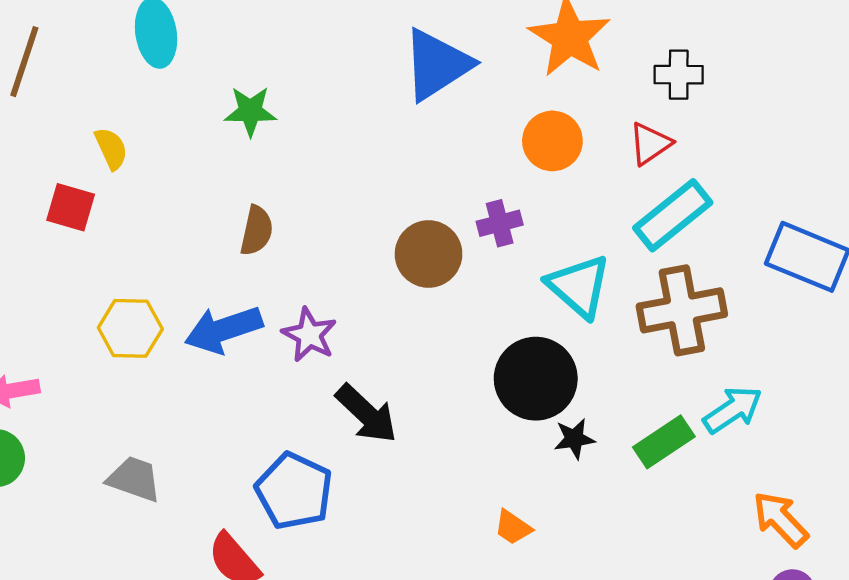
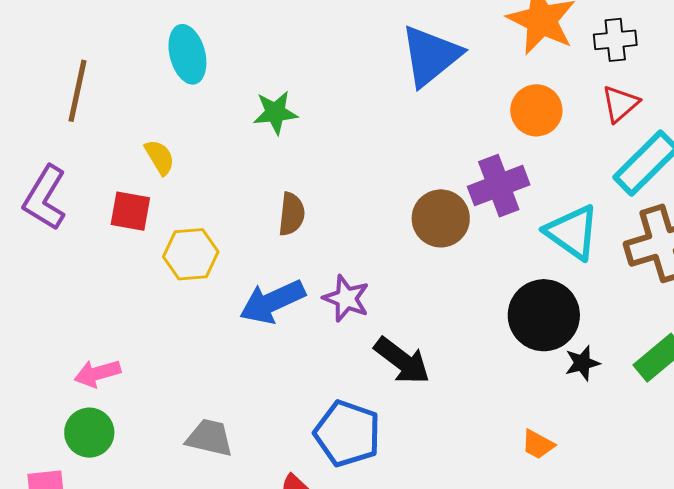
black cross: (679, 75) -> (615, 40), moved
purple cross: (500, 223) -> (499, 186), size x1.5
yellow hexagon: (130, 328) -> (191, 254), moved

